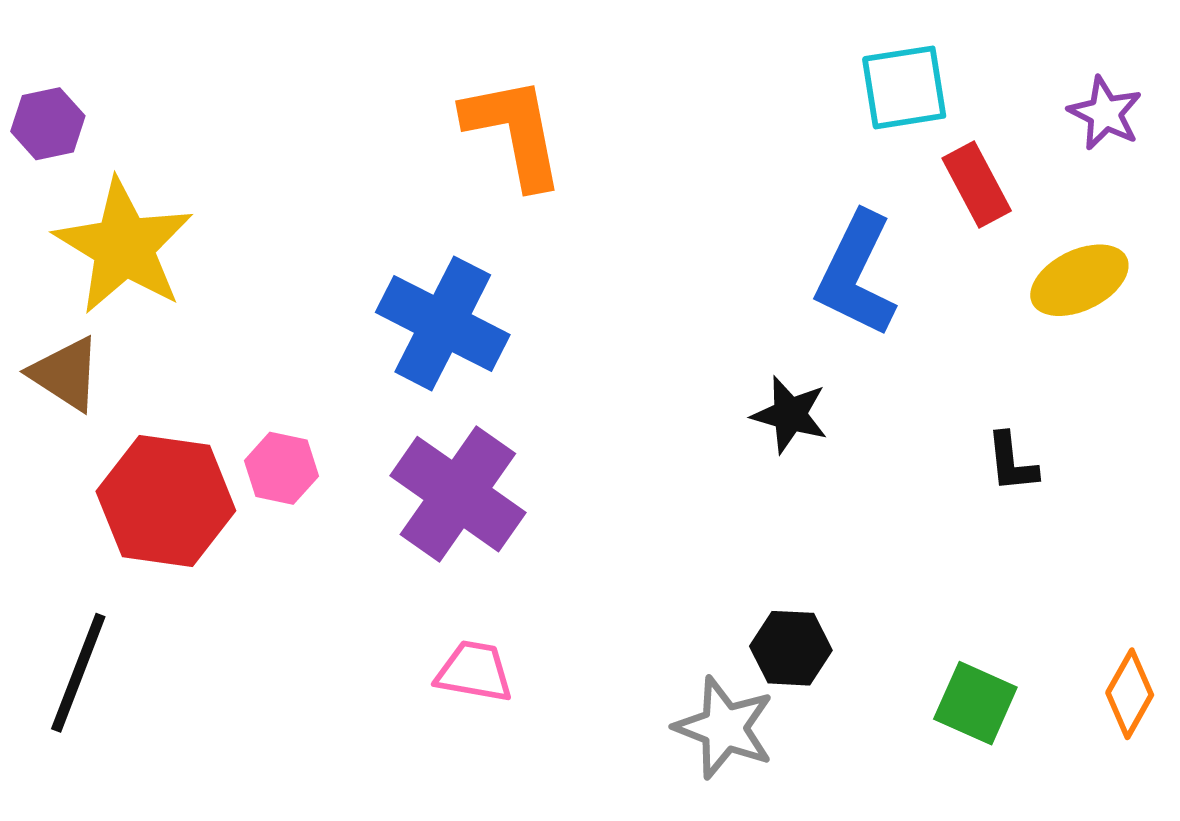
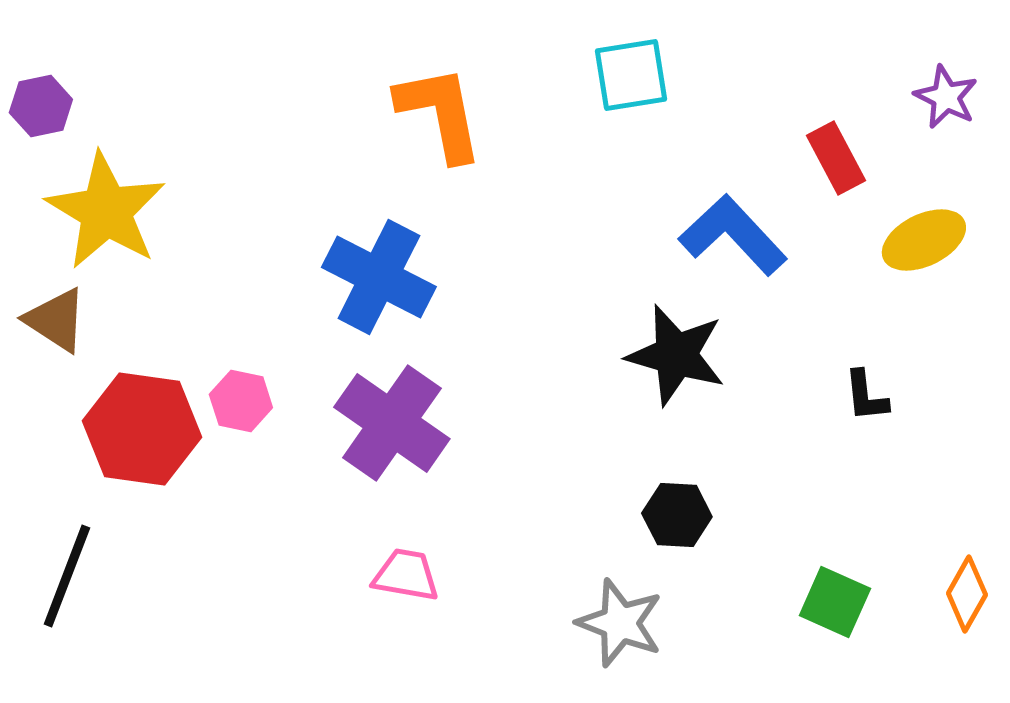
cyan square: (904, 87) -> (631, 75), moved
blue L-shape: (856, 274) -> (733, 235), turned 111
black star: (790, 415) -> (676, 355), size x1.5
black hexagon: (791, 648) -> (677, 515), moved

